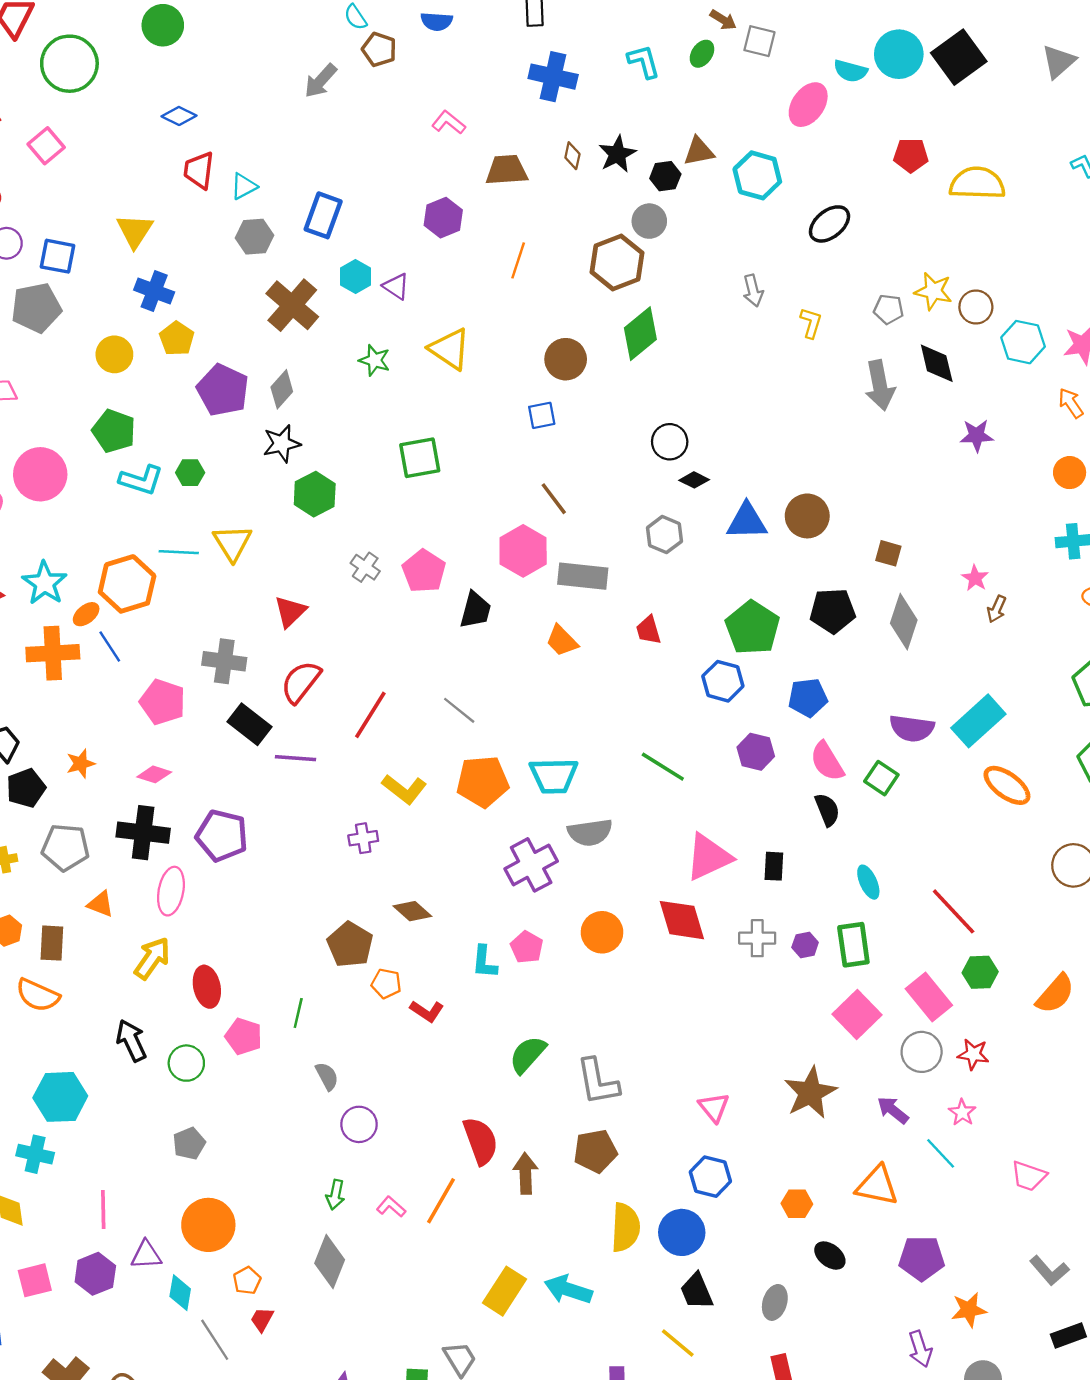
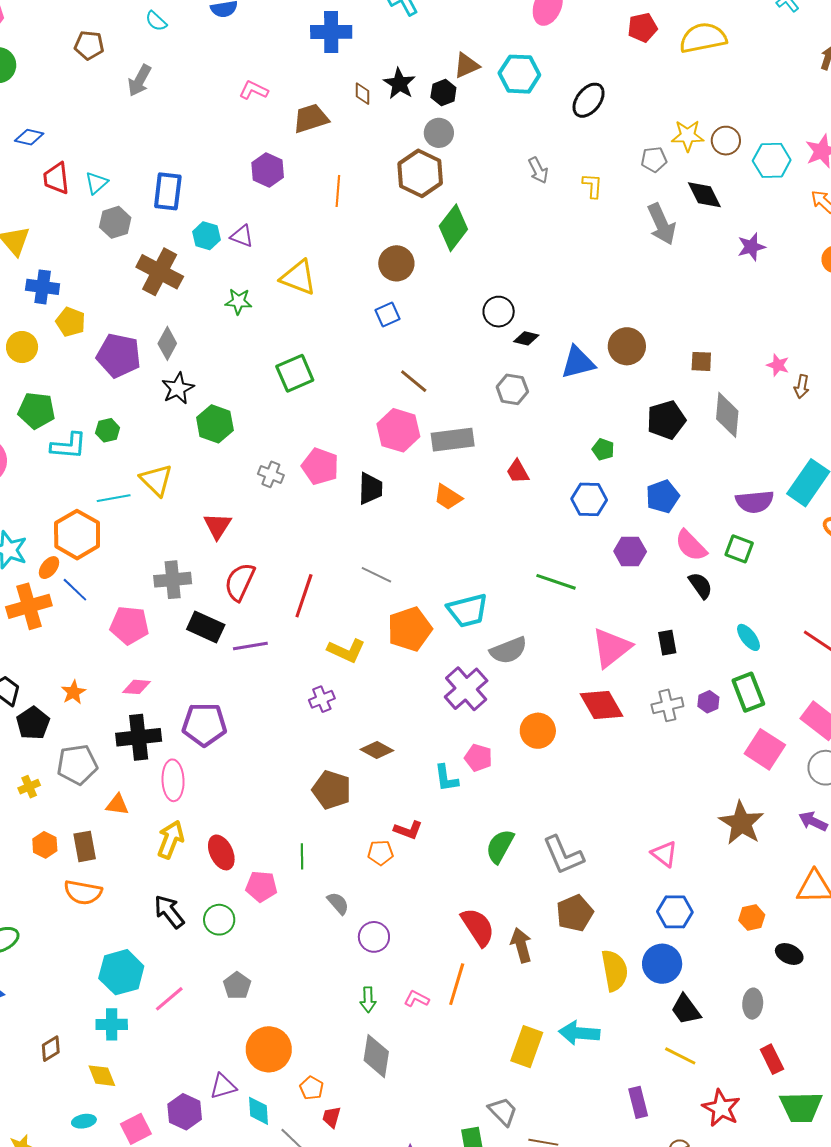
brown pentagon: (379, 49) -> (89, 45), moved
green pentagon: (752, 628) -> (603, 449), size x0.5
orange pentagon: (386, 984) -> (380, 853), moved
pink line: (103, 1210) -> (169, 999), moved, turned 64

